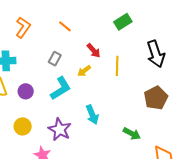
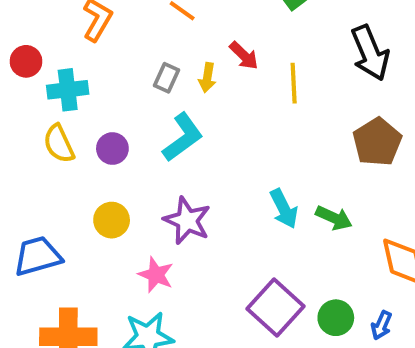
yellow arrow: (84, 71) -> (207, 78), moved, turned -40
cyan arrow: (92, 115) -> (284, 209), moved

